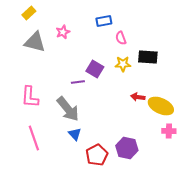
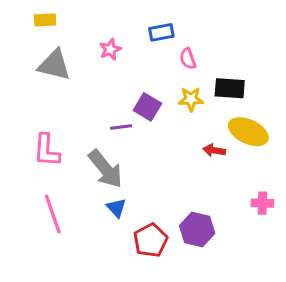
yellow rectangle: (29, 13) -> (45, 20), turned 40
pink star: (63, 32) -> (110, 49), moved
yellow ellipse: (161, 106) -> (248, 132), moved

